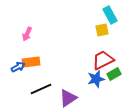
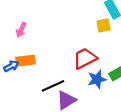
red trapezoid: (103, 60) -> (85, 58), moved
black line: (41, 89) -> (53, 86), moved

